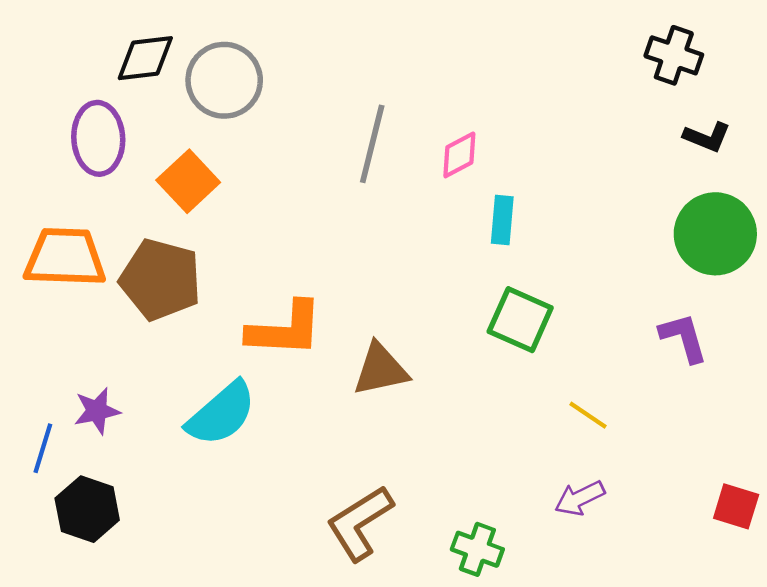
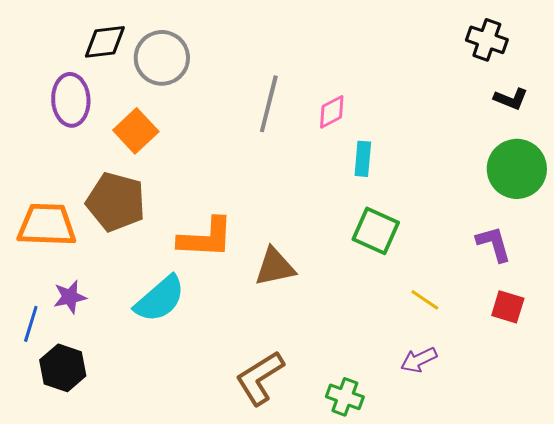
orange trapezoid: (65, 257) -> (47, 225), moved
red square: (736, 506) -> (508, 307), moved

